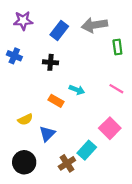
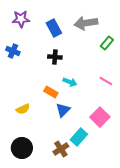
blue rectangle: (59, 31) -> (54, 28), turned -66
green rectangle: (117, 47) -> (107, 43), turned 48
black cross: (51, 62) -> (55, 57), moved
blue triangle: (47, 134) -> (63, 110), moved

